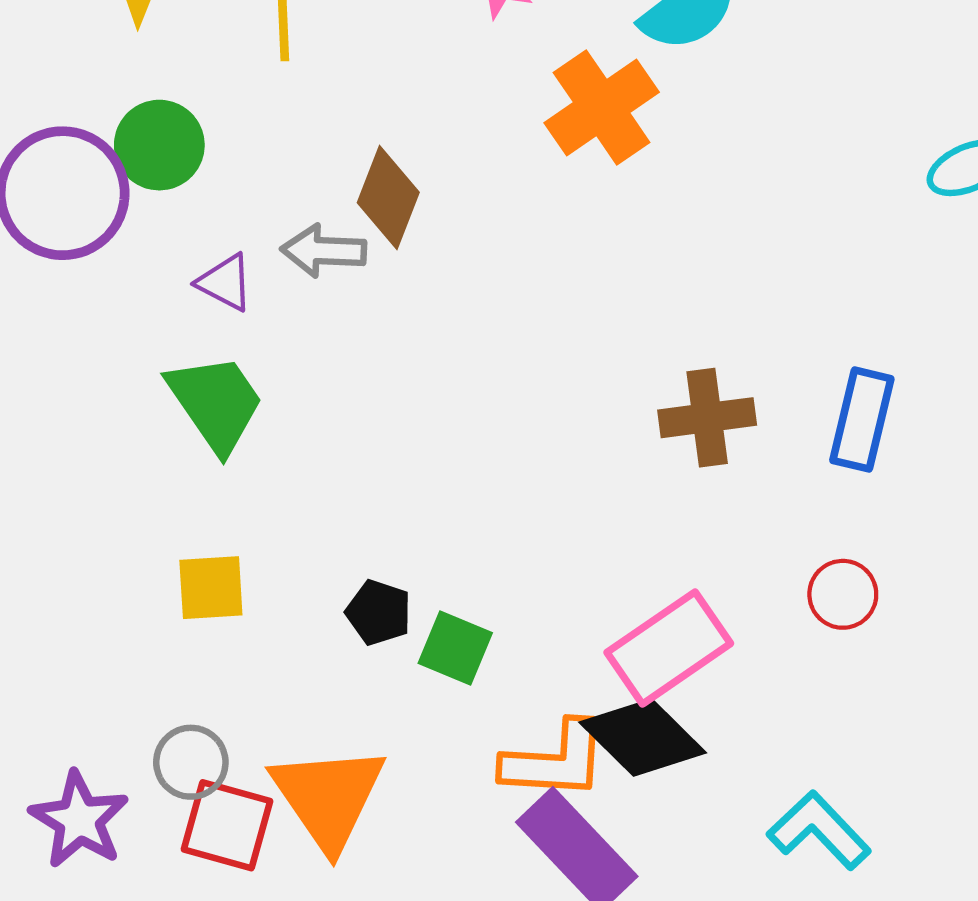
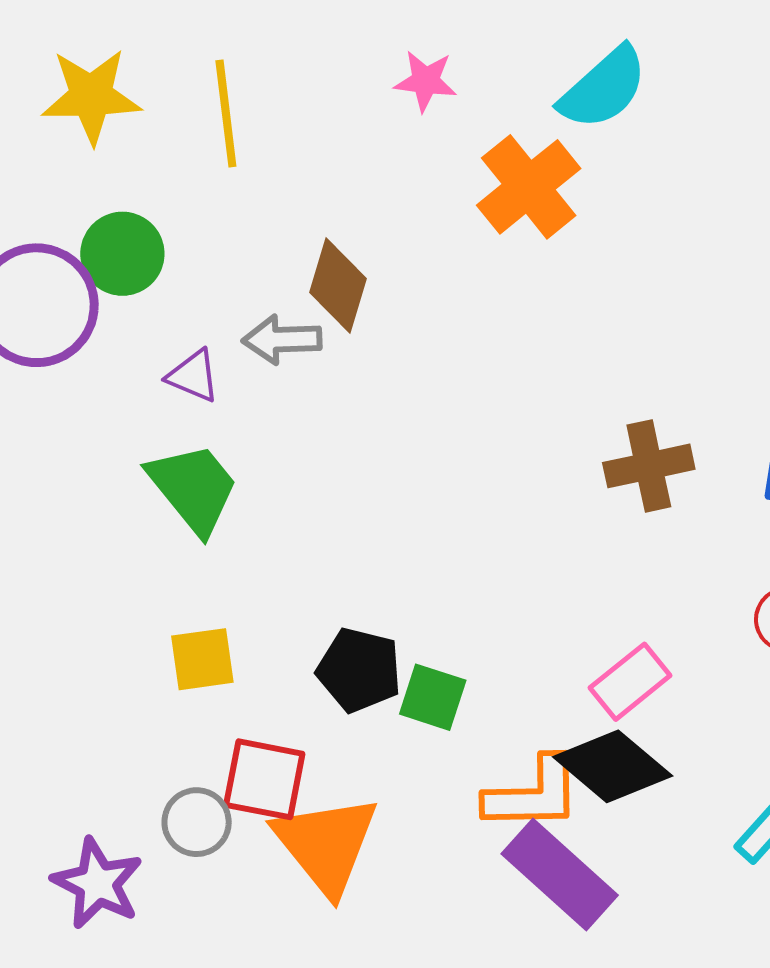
black pentagon: (379, 612) -> (359, 670), size x1.4
pink rectangle: (669, 648) -> (630, 682), size x0.7
red square: (227, 825) -> (264, 779), moved

